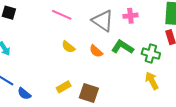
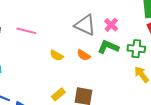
pink line: (62, 15) -> (26, 31), moved
pink cross: (130, 16) -> (111, 25), moved, turned -32

